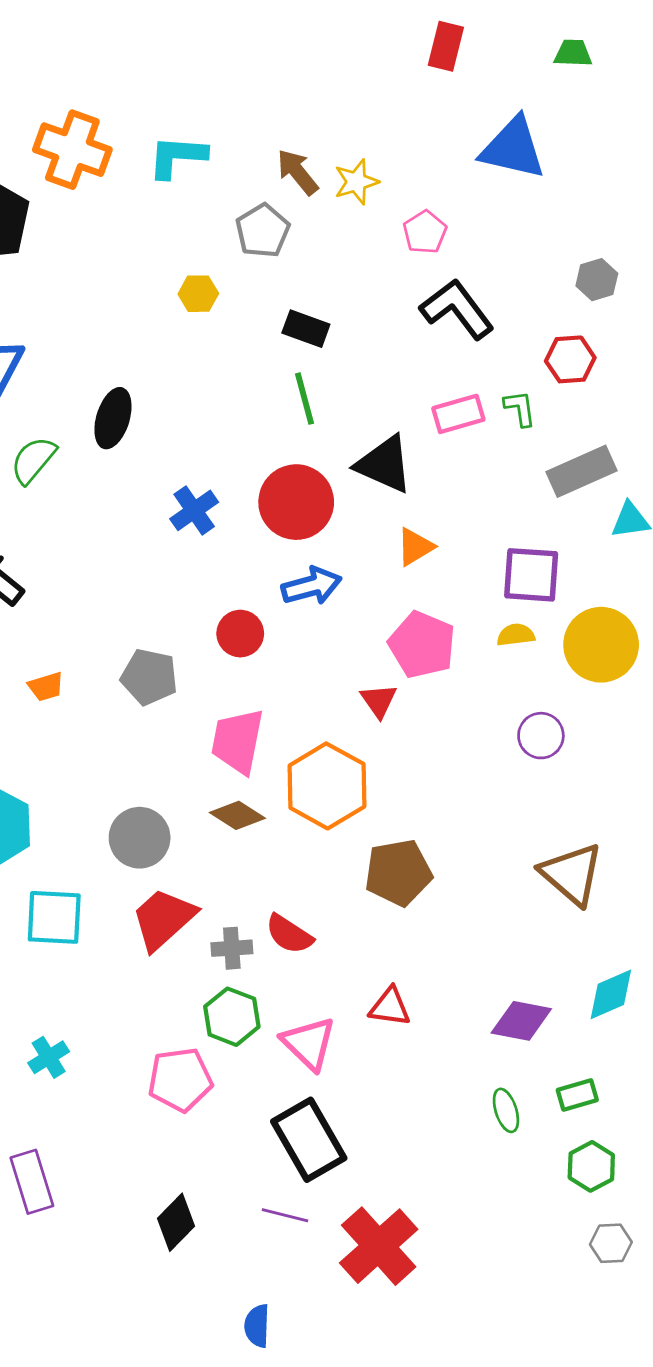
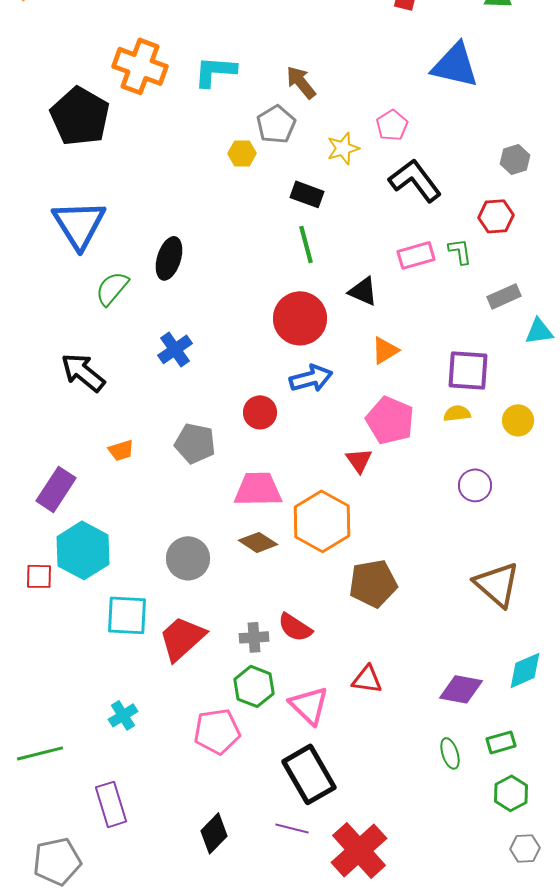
yellow star: (356, 182) -> (343, 148), moved
yellow hexagon: (198, 294) -> (242, 153), moved
black triangle: (384, 464) -> (363, 291), size x0.7
gray rectangle: (581, 471) -> (504, 296), size x0.7
blue cross: (194, 510) -> (175, 349), moved
yellow circle: (601, 645) -> (518, 420), size x0.6
pink trapezoid: (237, 741) -> (258, 489), turned 78
red trapezoid: (163, 919) -> (182, 638), moved

